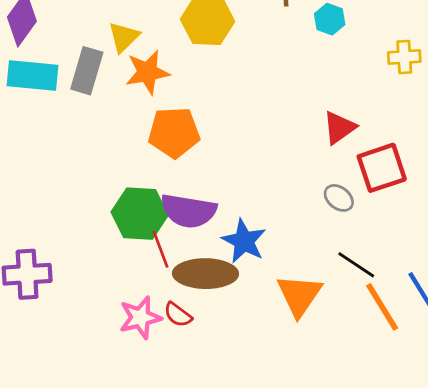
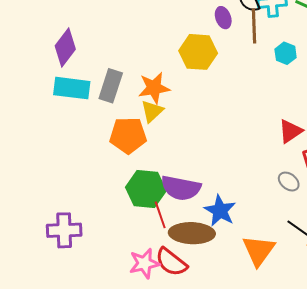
yellow triangle: (124, 37) -> (152, 111), moved
orange pentagon: (174, 132) -> (128, 135), moved
red semicircle: (178, 315) -> (171, 262), size x1.6

